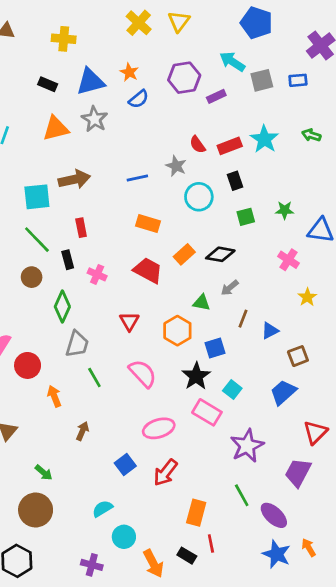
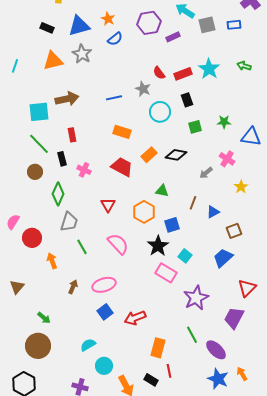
gray arrow: (230, 288) -> (206, 173), moved
pink ellipse: (159, 428) -> (104, 285), moved
red arrow: (165, 473) -> (135, 318), turned 30

